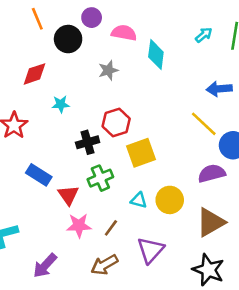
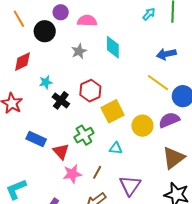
cyan diamond: (156, 54) -> (113, 47), moved
black cross: (88, 142) -> (61, 100), moved, turned -30
yellow circle: (170, 200) -> (142, 126), moved

